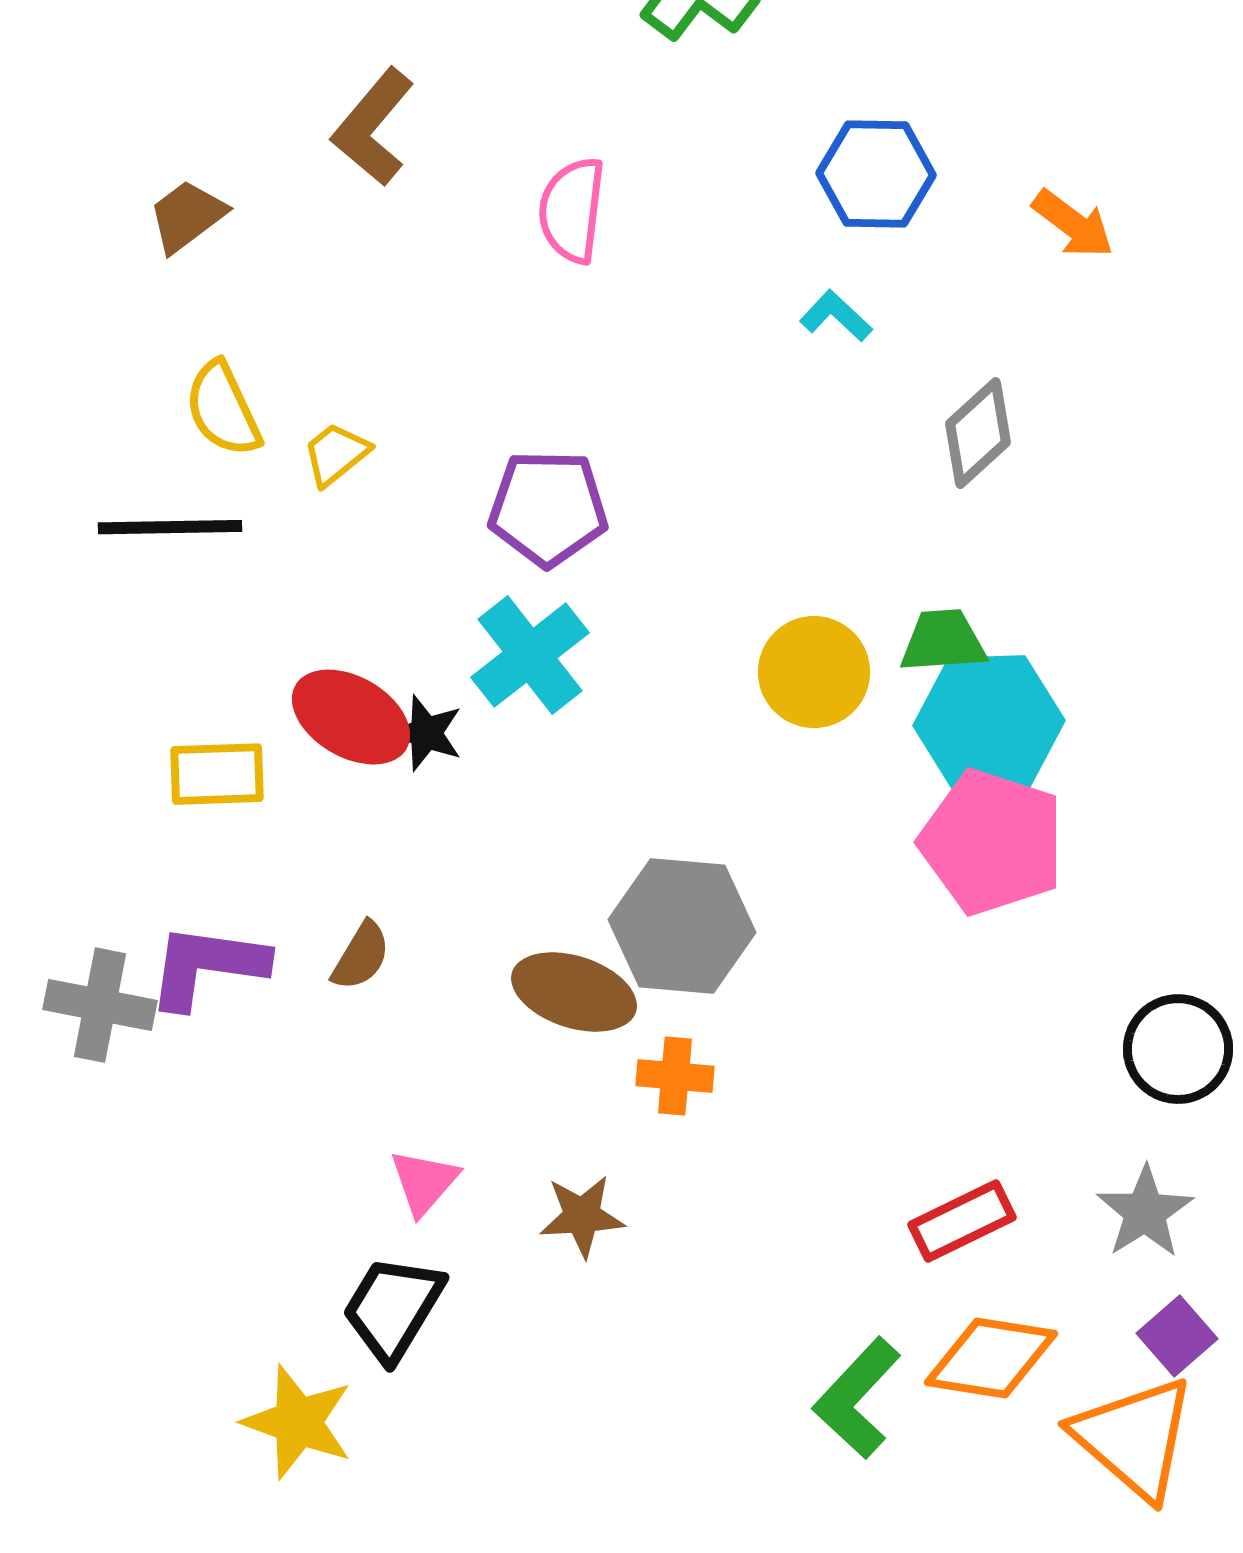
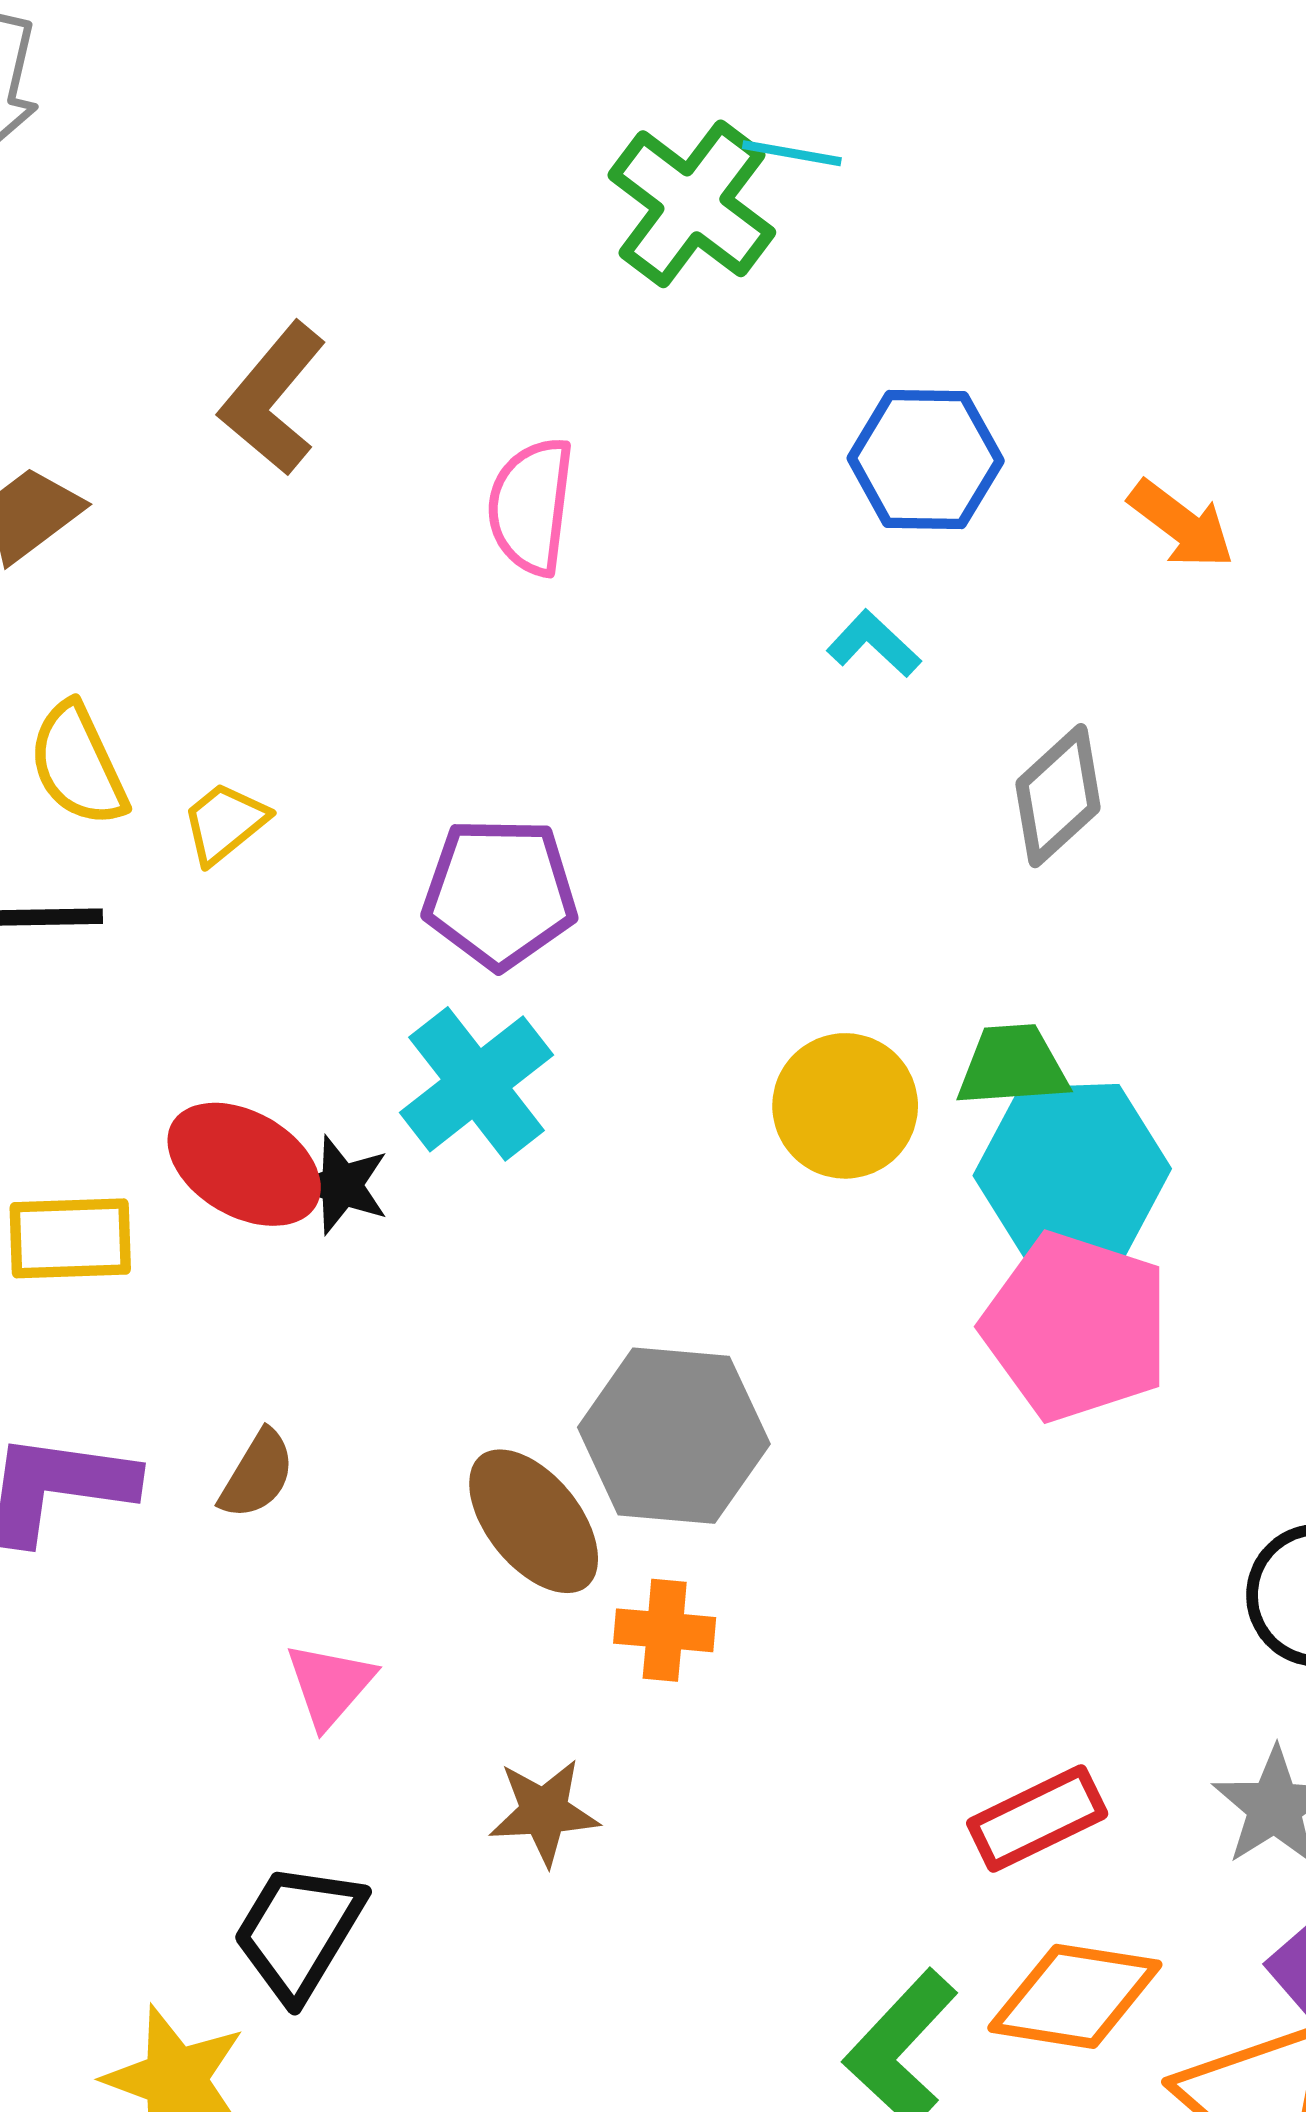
brown ellipse: (574, 992) -> (534, 1521), turned 33
pink triangle: (424, 1182) -> (330, 1685), moved

